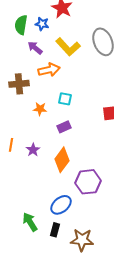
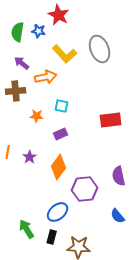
purple arrow: (35, 48) -> (22, 63), moved

